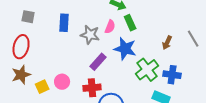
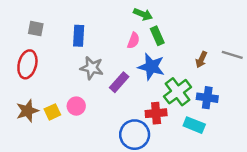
gray star: (90, 35) -> (92, 68), moved
gray line: (193, 39) -> (232, 55), turned -42
brown star: (21, 75) -> (27, 111), moved
red cross: (92, 88) -> (156, 113), moved

